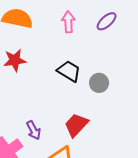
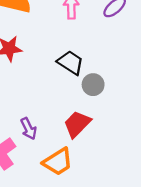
gray circle: (99, 83) -> (93, 85), moved

